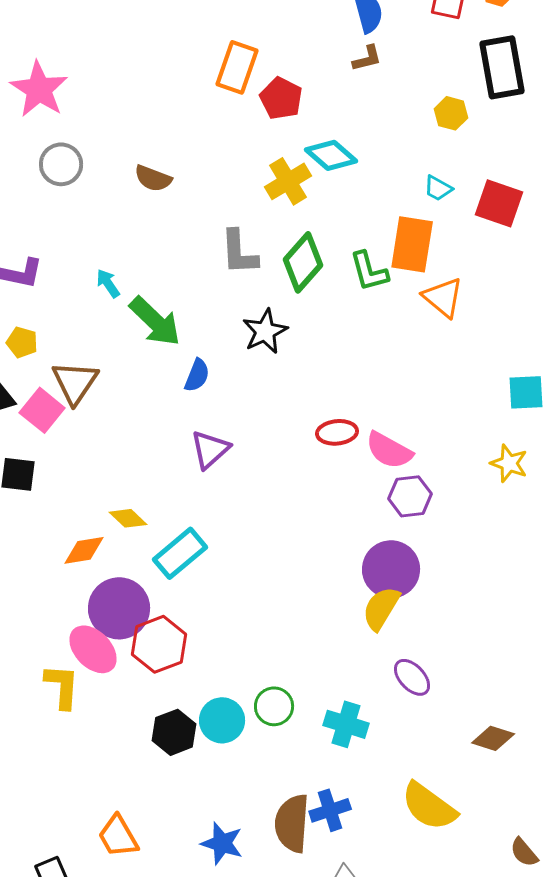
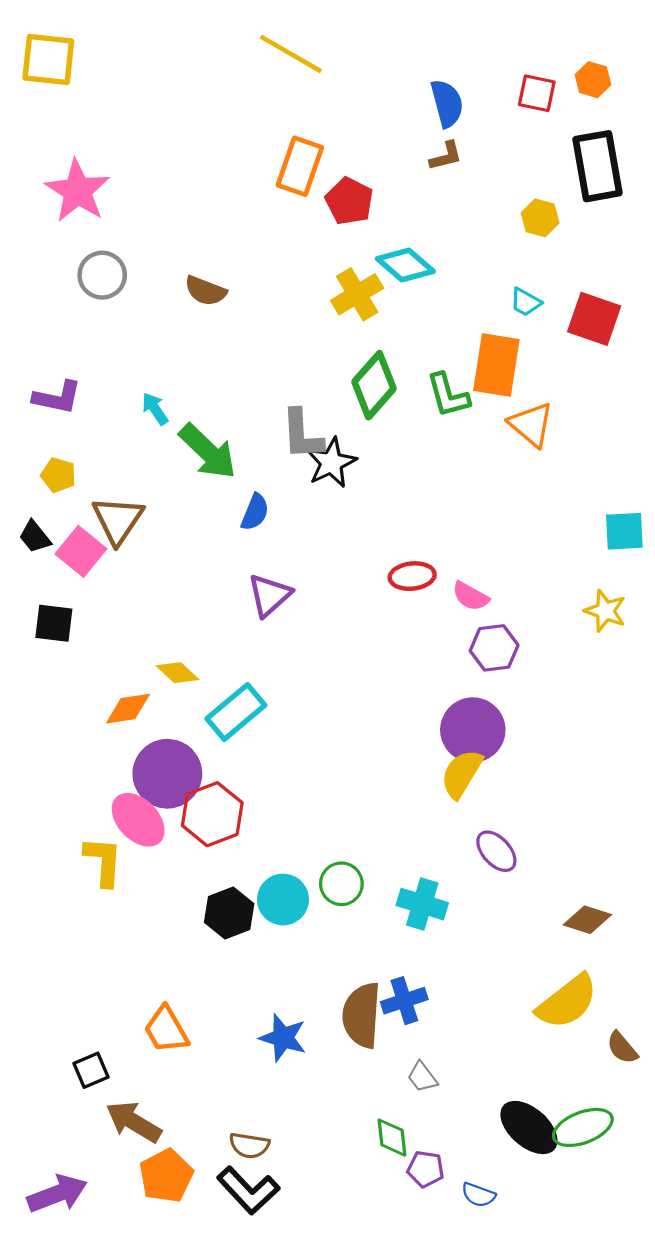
gray L-shape: (239, 252) -> (302, 435), moved
pink semicircle: (389, 450) -> (471, 596), size x0.7
yellow semicircle: (429, 806) -> (567, 1002), moved, turned -74

